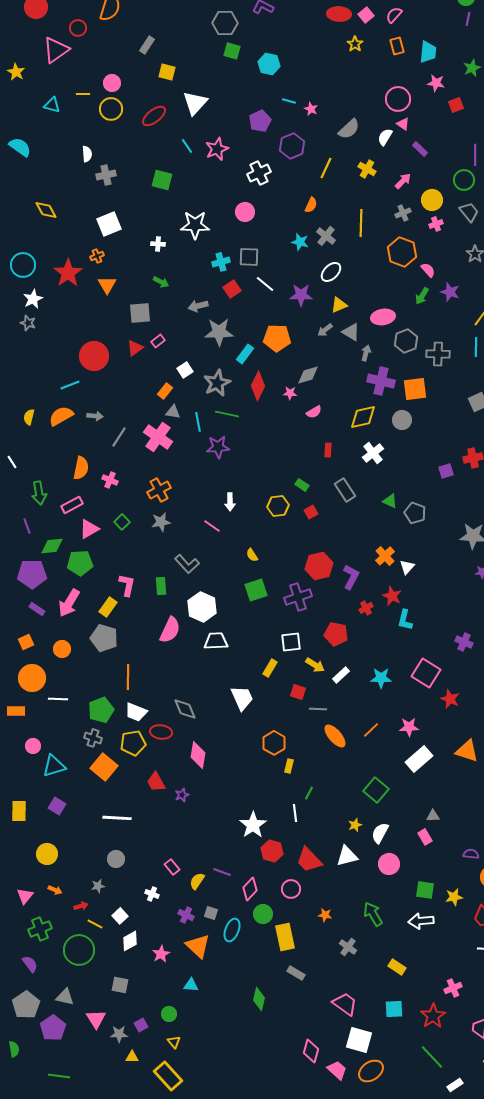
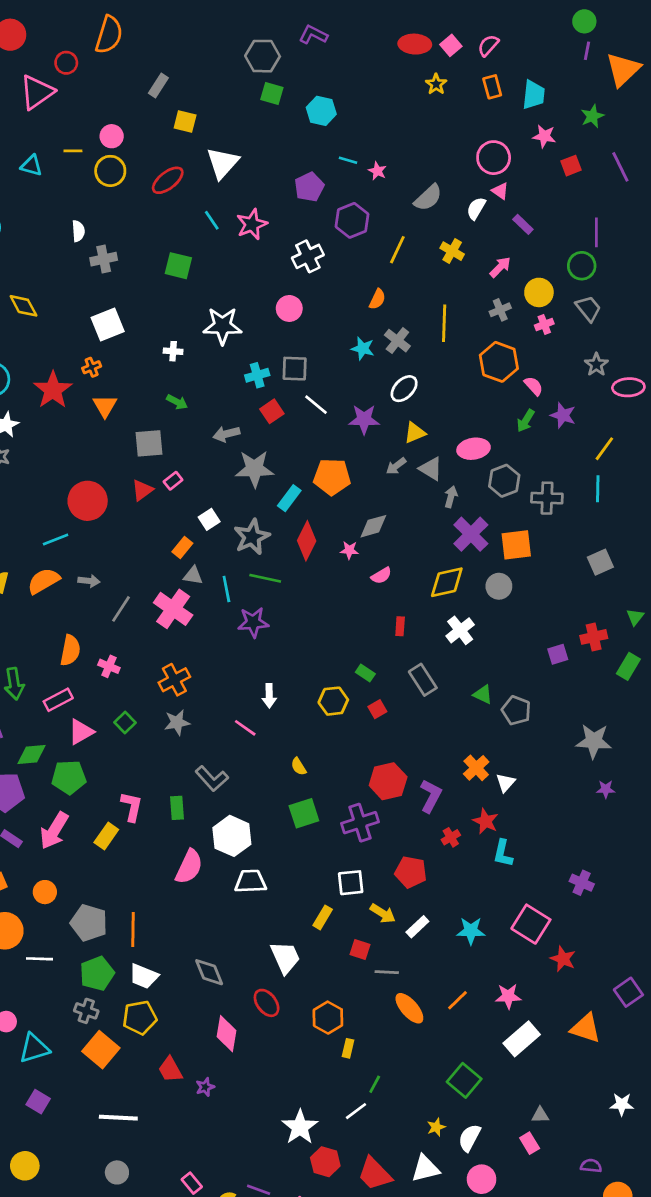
purple cross: (381, 381) -> (471, 534), turned 32
gray pentagon: (104, 638) -> (89, 923), moved
red ellipse: (161, 732) -> (267, 1003), moved, turned 45
white line: (295, 813) -> (356, 1111), turned 60

